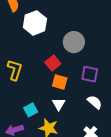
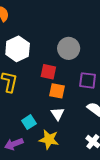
white hexagon: (35, 23) -> (18, 49), moved
red square: (53, 63) -> (48, 72), turned -35

